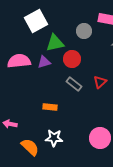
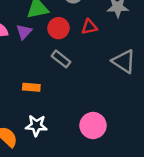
purple triangle: (44, 62) -> (24, 32), turned -32
red triangle: (100, 82) -> (89, 27), moved, turned 32

